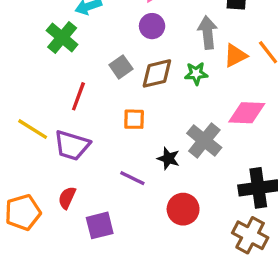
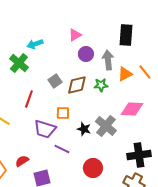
purple circle: (152, 26) -> (86, 54), moved
purple trapezoid: (72, 145) -> (45, 129), moved
black star: (168, 158) -> (84, 129), moved
red semicircle: (67, 198) -> (22, 161), turned 32

